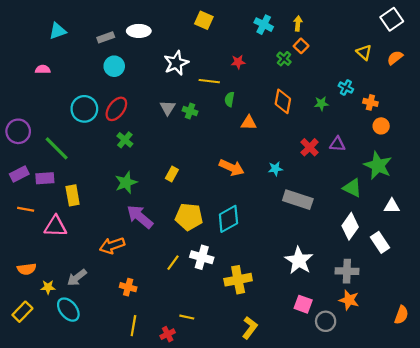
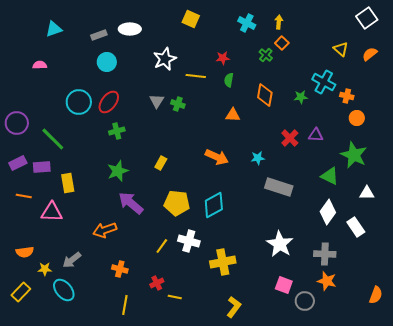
cyan cross: (346, 88) -> (324, 82), size x1.6
green semicircle: (230, 99) -> (229, 80), moved
green cross: (125, 140) -> (117, 131), turned 35
red cross: (168, 334) -> (157, 283), moved

